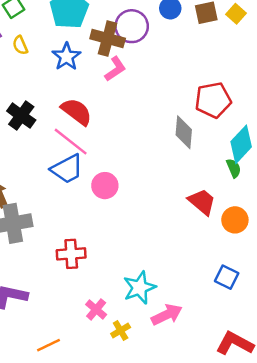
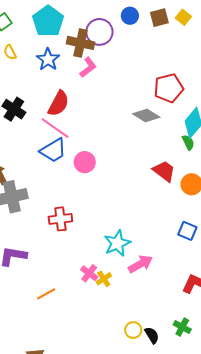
red semicircle: (77, 112) -> (59, 104), turned 84
gray diamond: (184, 132) -> (146, 116), turned -60
pink cross: (96, 309) -> (89, 273), moved

